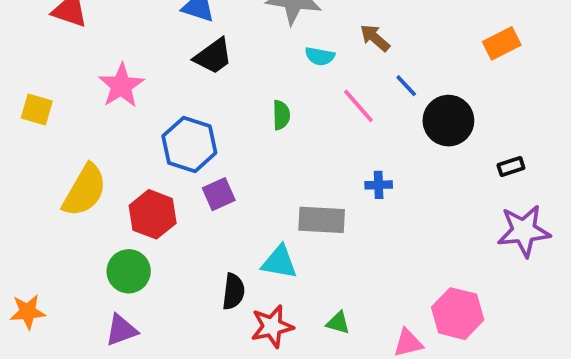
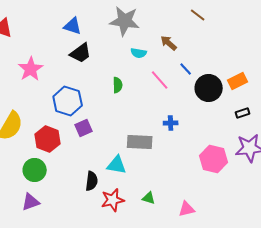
orange rectangle: (502, 43) -> (238, 81), moved
pink hexagon: (458, 314) -> (214, 159), moved

